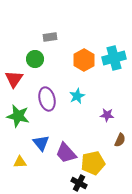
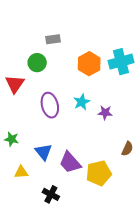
purple star: (107, 115) -> (105, 113), moved
green star: (18, 116) -> (12, 139), moved, size x0.6
black cross: (79, 183) -> (51, 194), moved

